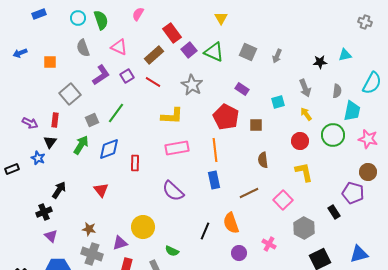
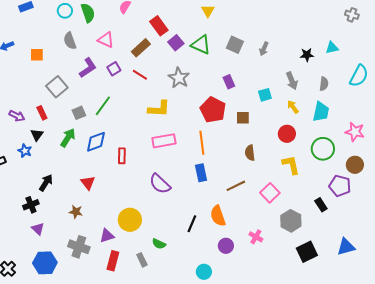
purple rectangle: (242, 89) -> (229, 82), turned 32
cyan trapezoid: (352, 111) -> (321, 112), moved
red rectangle: (55, 120) -> (42, 113), turned -32
green circle: (333, 135) -> (323, 149), moved
brown star: (89, 229) -> (76, 212), moved

